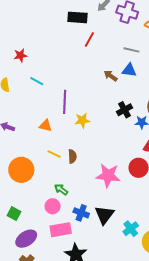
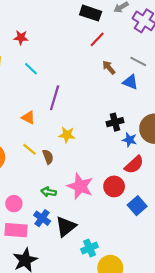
brown arrow: (111, 76) -> (109, 67), moved
yellow star: (82, 120) -> (67, 135), moved
brown semicircle: (72, 156) -> (48, 157), turned -32
green arrow: (61, 189) -> (49, 192), moved, turned -40

